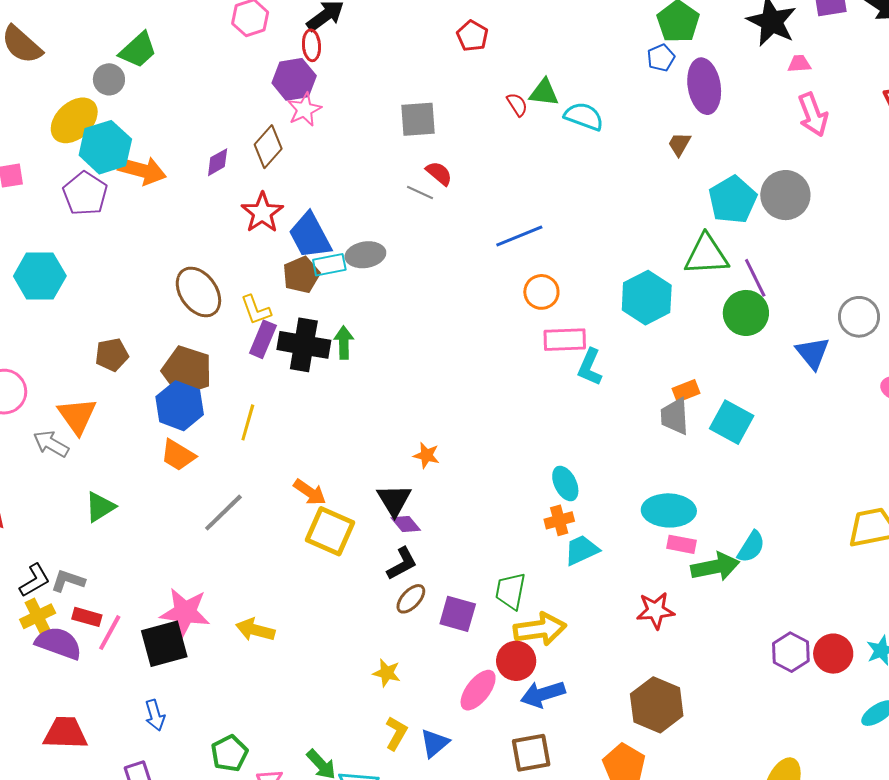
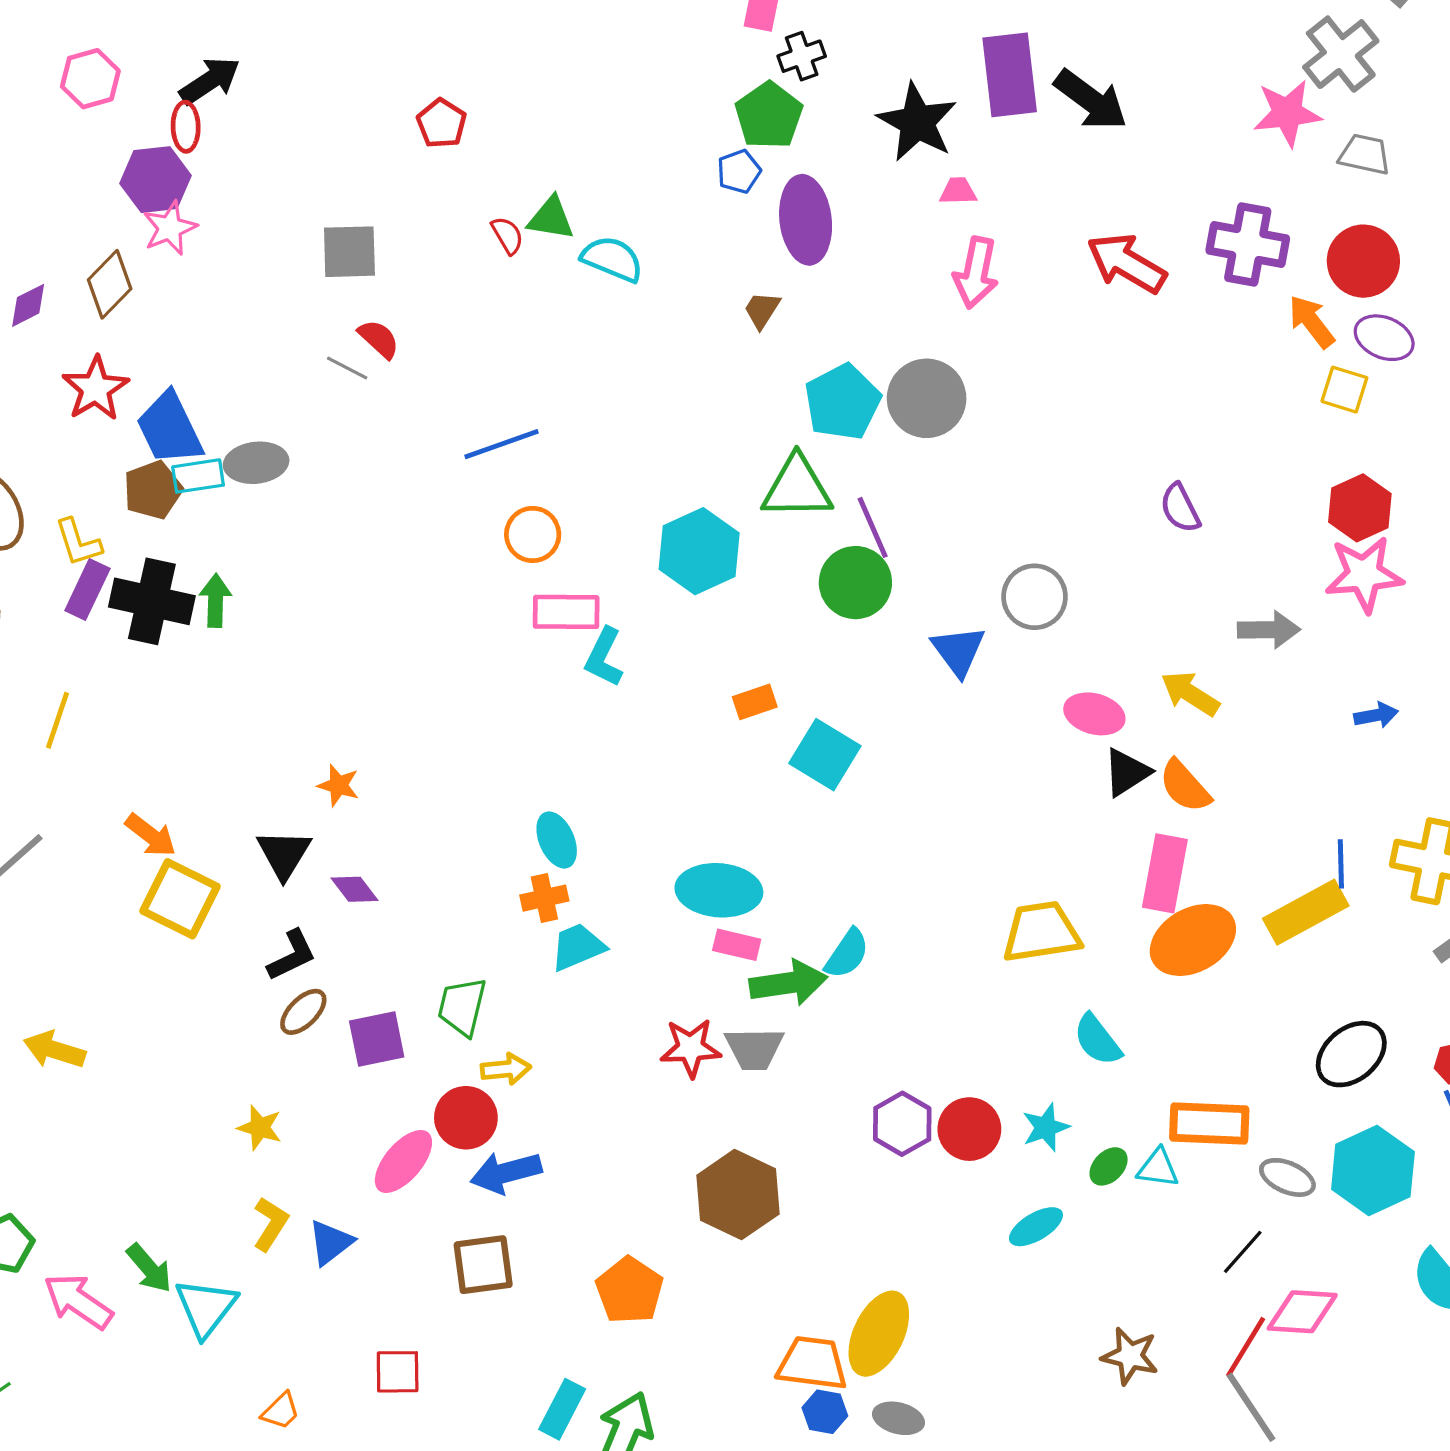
pink arrow: (813, 115) -> (976, 273), turned 30
gray trapezoid: (675, 416) -> (754, 1049), moved, turned -90
purple diamond: (406, 524) -> (354, 889), moved
purple square: (458, 614) -> (377, 1039), turned -30
yellow arrow: (540, 629) -> (506, 1069), size x0.6
brown hexagon: (657, 705) -> (738, 1195), moved

